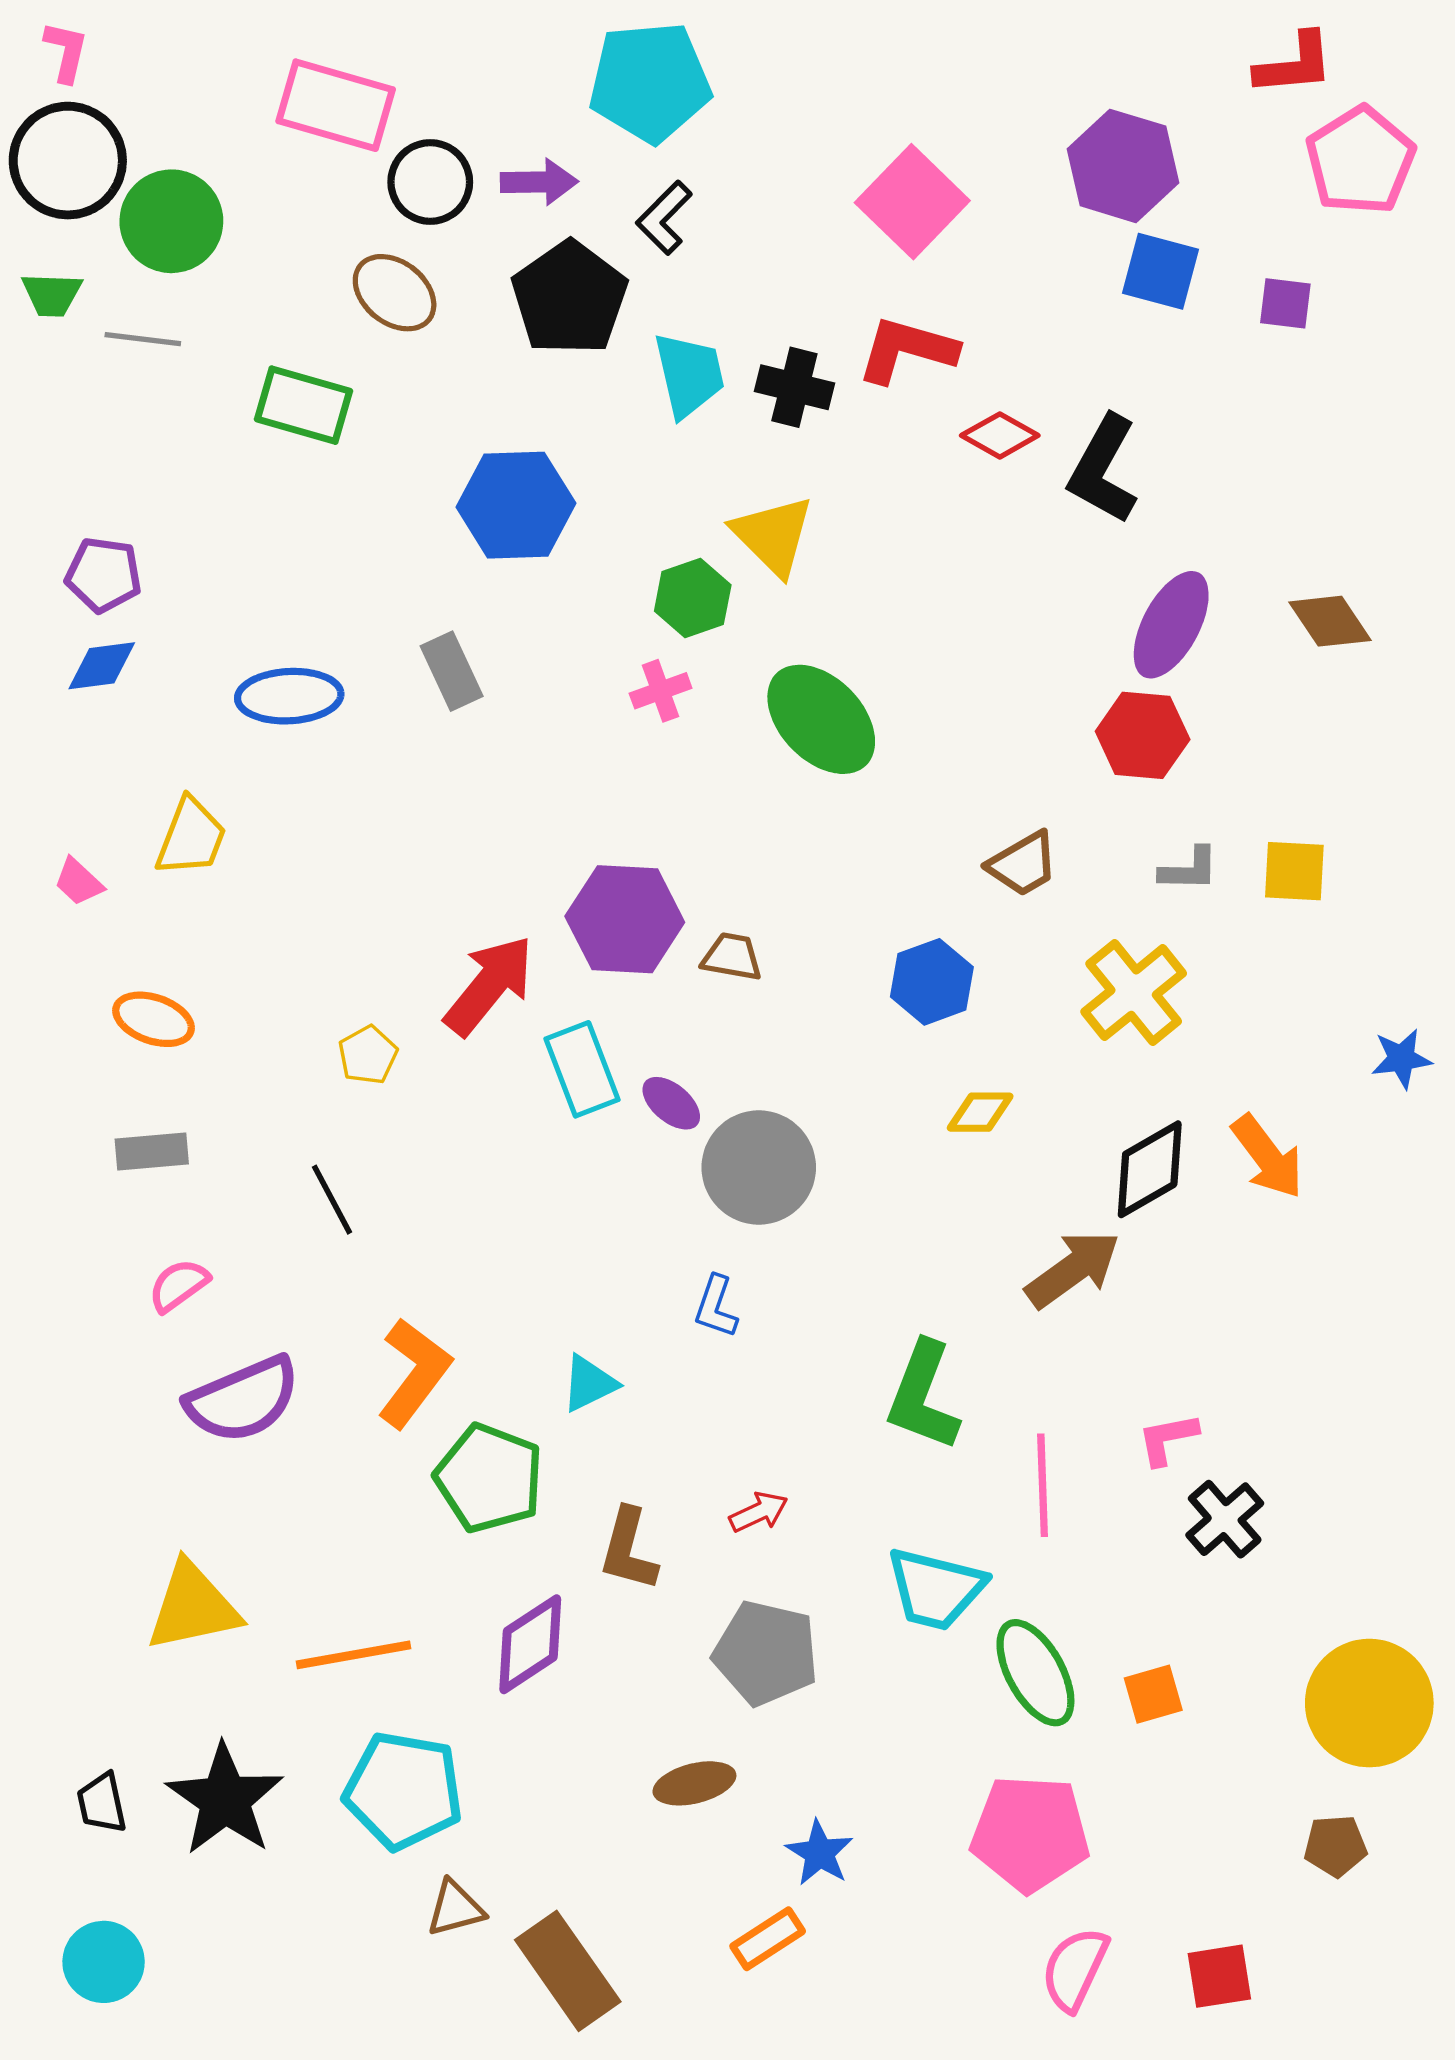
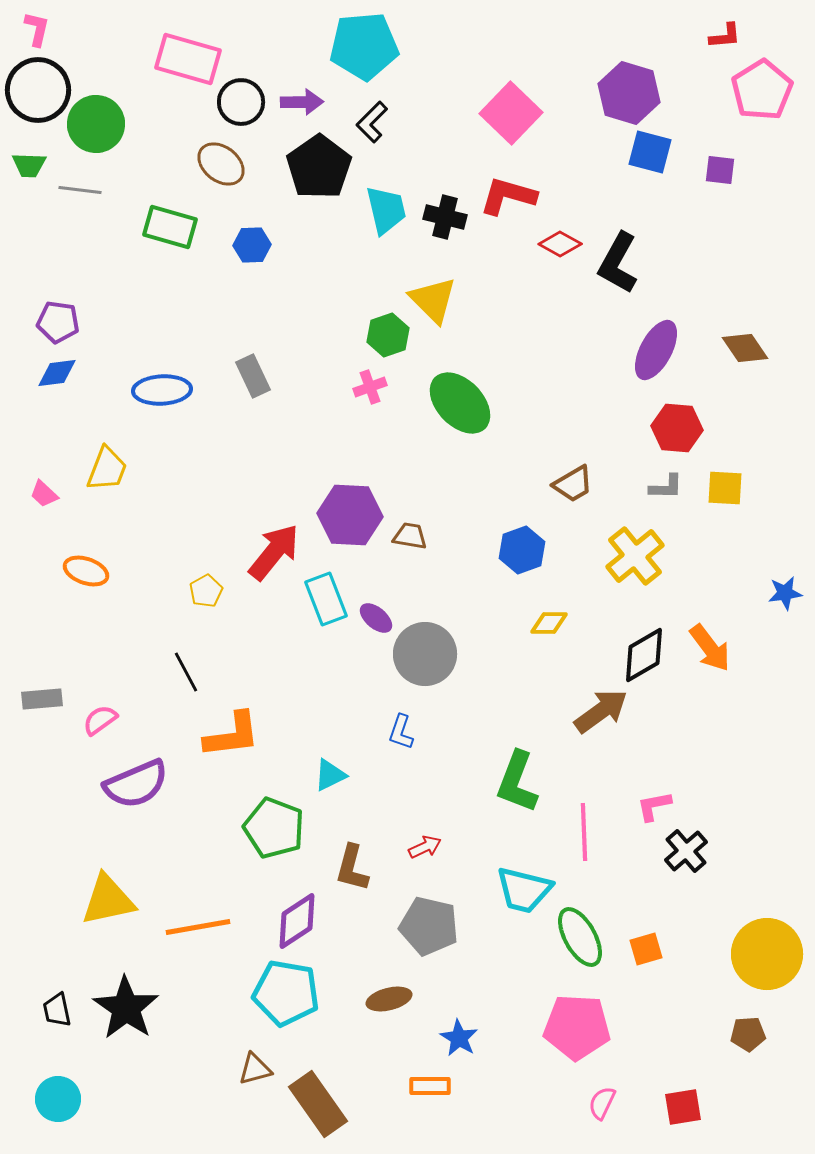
red L-shape: (1294, 64) -> (725, 36), size x0.7
blue hexagon: (516, 505) -> (252, 245), moved, size x0.6
red hexagon: (1143, 735) -> (677, 428), moved
gray rectangle: (152, 1151) -> (42, 699), moved
orange L-shape: (414, 1373) -> (232, 735), moved, turned 46
cyan pentagon: (403, 1791) -> (286, 993), moved
orange rectangle: (768, 1939) -> (430, 1086), turned 33
pink semicircle: (1075, 1969) -> (602, 1103), size x0.7

